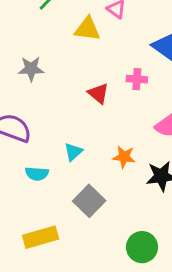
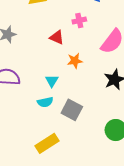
orange star: (124, 157) -> (75, 61), moved
cyan semicircle: (37, 174) -> (45, 102), moved

